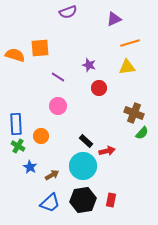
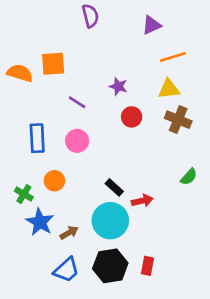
purple semicircle: (68, 12) -> (90, 16), turned -84
brown cross: (134, 113) -> (178, 120), moved
blue rectangle: (16, 124) -> (37, 138), moved
blue star: (30, 167) -> (40, 222), size x1.5

